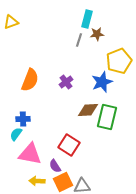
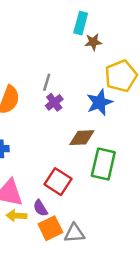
gray line: (79, 40) -> (47, 82), moved
green rectangle: (107, 117) -> (103, 164), moved
yellow arrow: (37, 181) -> (16, 216), moved

